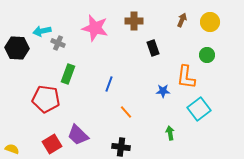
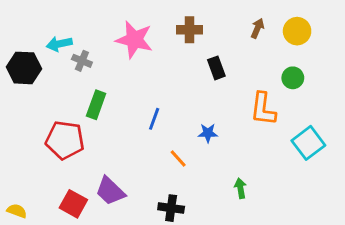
blue star: (163, 91) -> (208, 133), moved
cyan square: (199, 109) -> (308, 143), moved
red square: (52, 144) -> (73, 204), turned -30

